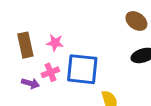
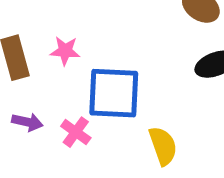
pink cross: (50, 72) -> (76, 132), moved, turned -30

